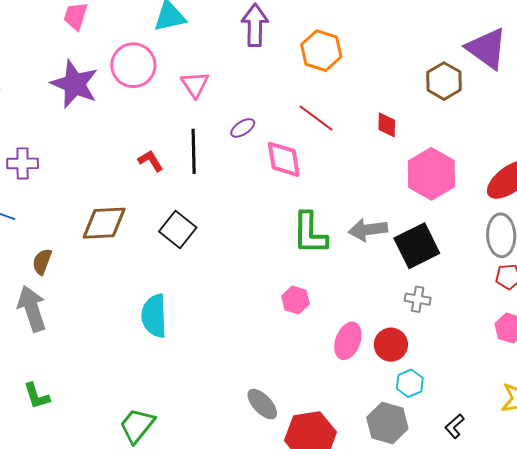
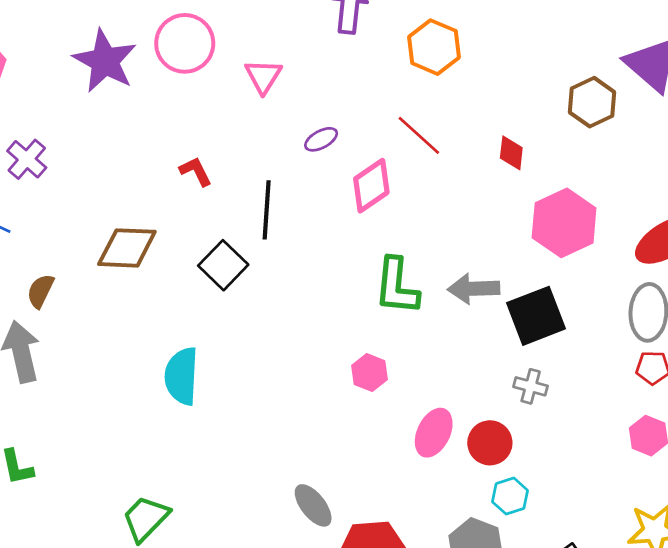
black line: (194, 151) -> (267, 210), moved
pink diamond: (284, 159) -> (371, 186), turned 60
purple cross: (23, 163) -> (27, 159), turned 36

